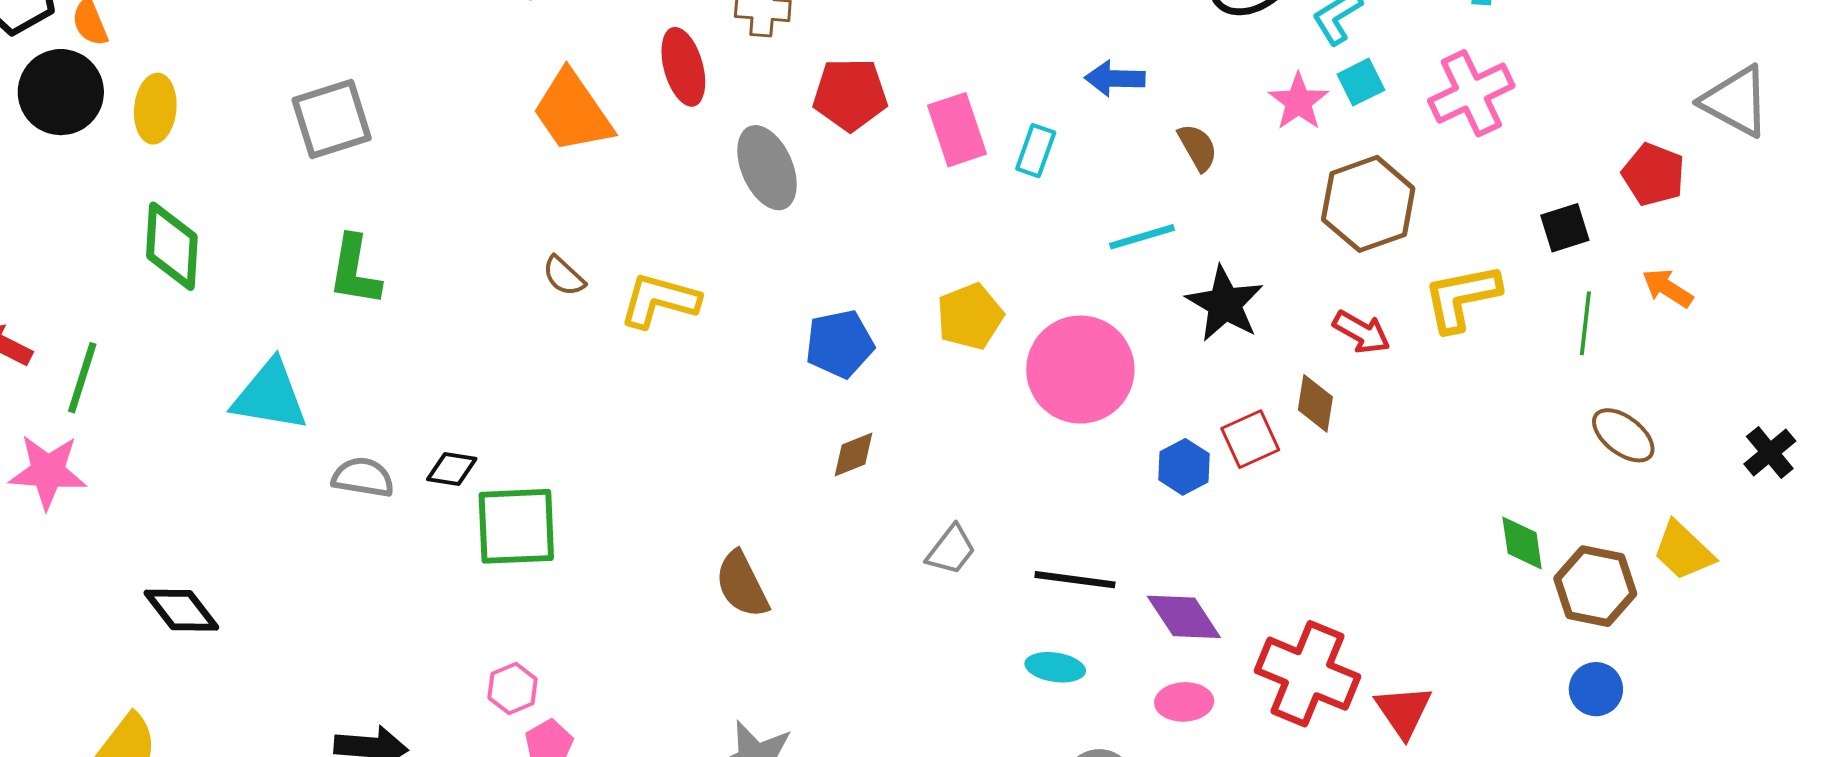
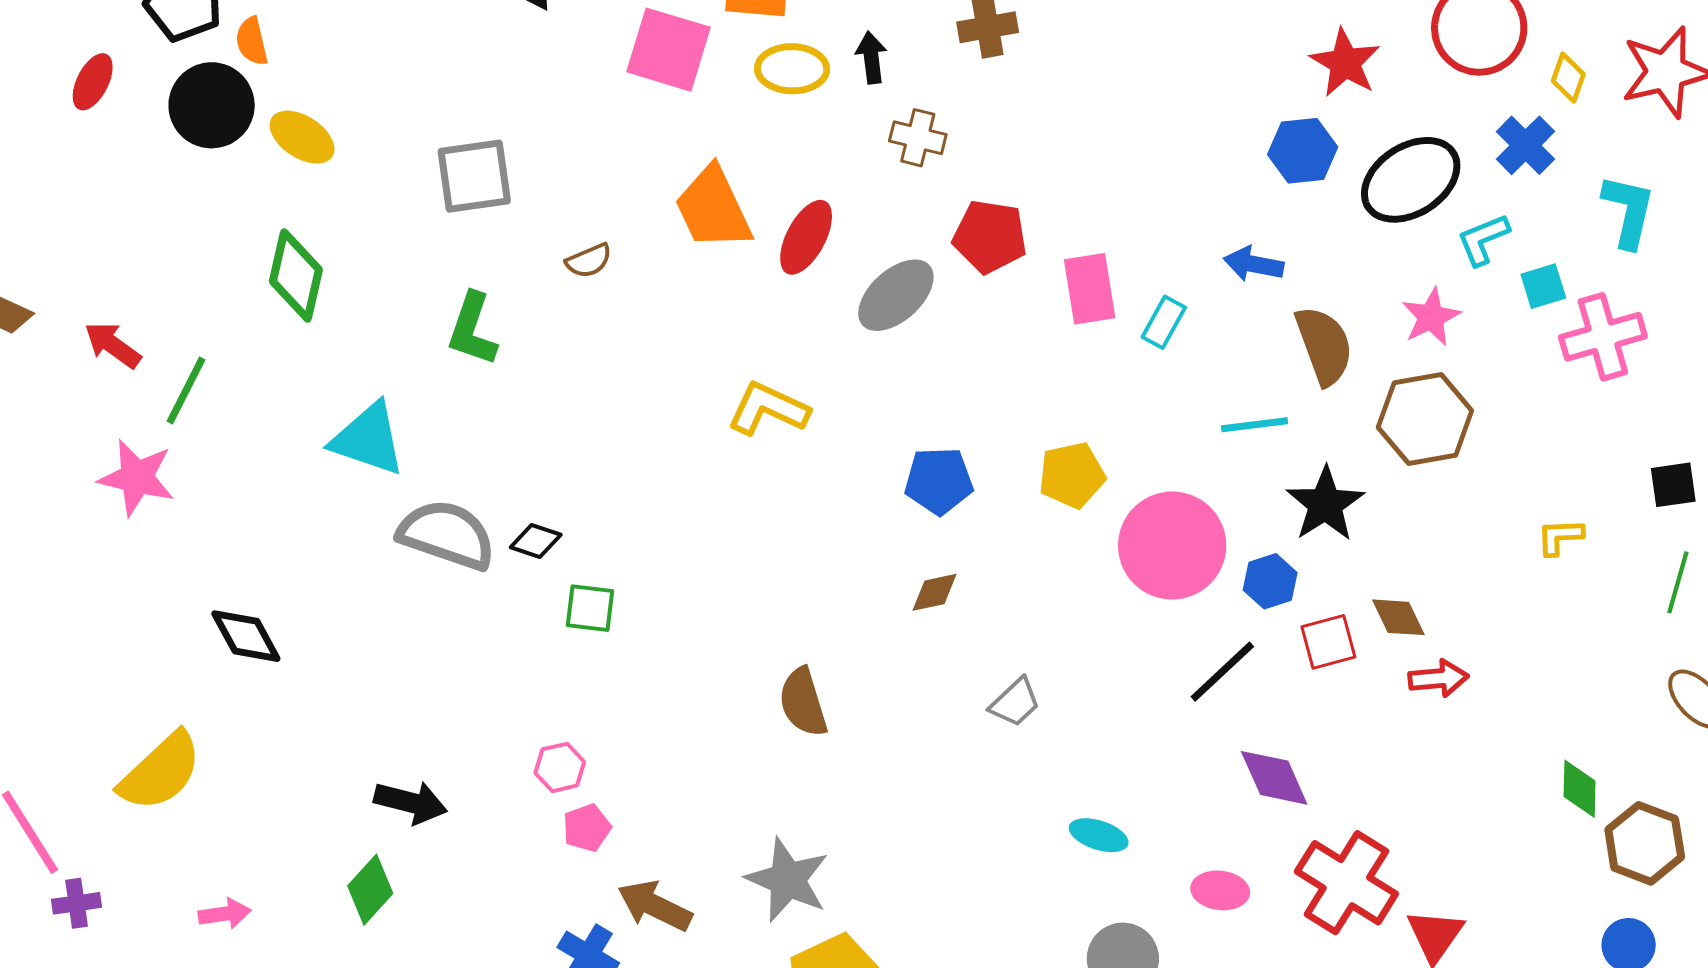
red ellipse: (683, 67) -> (806, 237), moved, turned 34
cyan square: (1361, 82) -> (1543, 286), moved
yellow ellipse: (155, 109) -> (302, 137), turned -72
brown semicircle: (1198, 147) -> (1324, 346), size x1.6
gray ellipse: (767, 168) -> (896, 295), turned 62
brown hexagon: (1368, 204) -> (1425, 419), moved
brown semicircle: (564, 276) -> (589, 261), moved, turned -75
yellow L-shape: (1462, 298) -> (1560, 537), size x0.6
red arrow: (1362, 332) -> (1438, 678), moved, turned -44
brown diamond: (1315, 403) -> (1398, 617), turned -44
blue hexagon: (1184, 467) -> (1270, 581), moved
gray semicircle: (363, 477) -> (447, 535), size x1.6
green square: (516, 526) -> (590, 608), size x0.6
black line: (1075, 580) -> (1222, 672), moved, turned -60
purple diamond: (1184, 617) -> (1274, 778), moved

